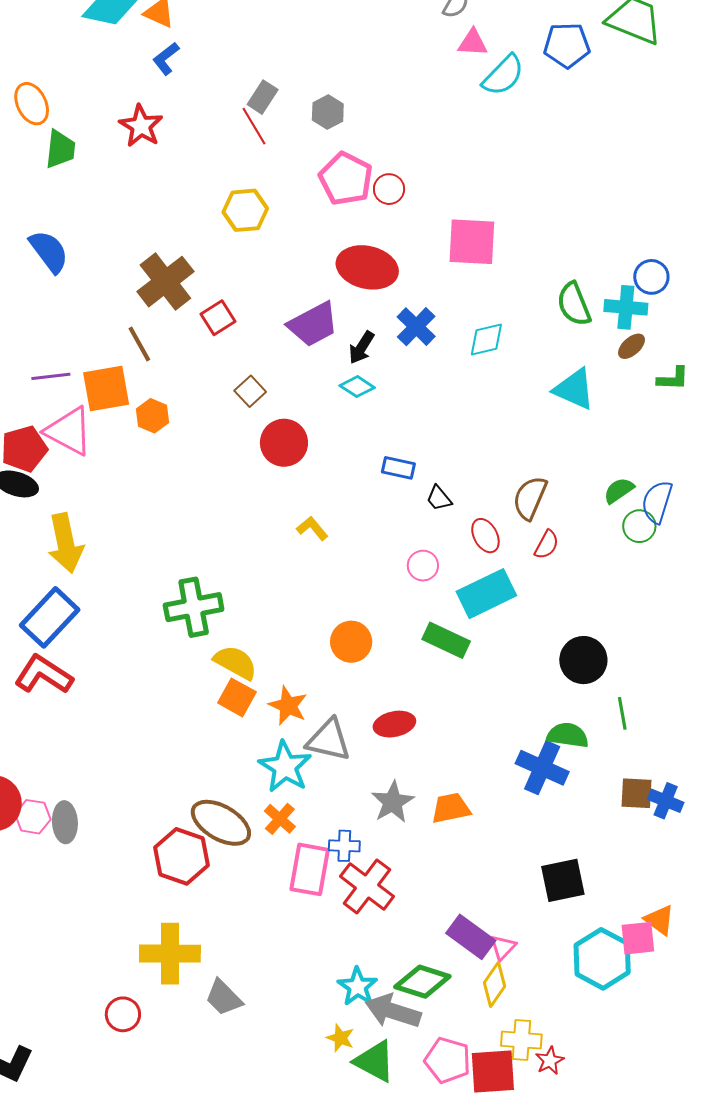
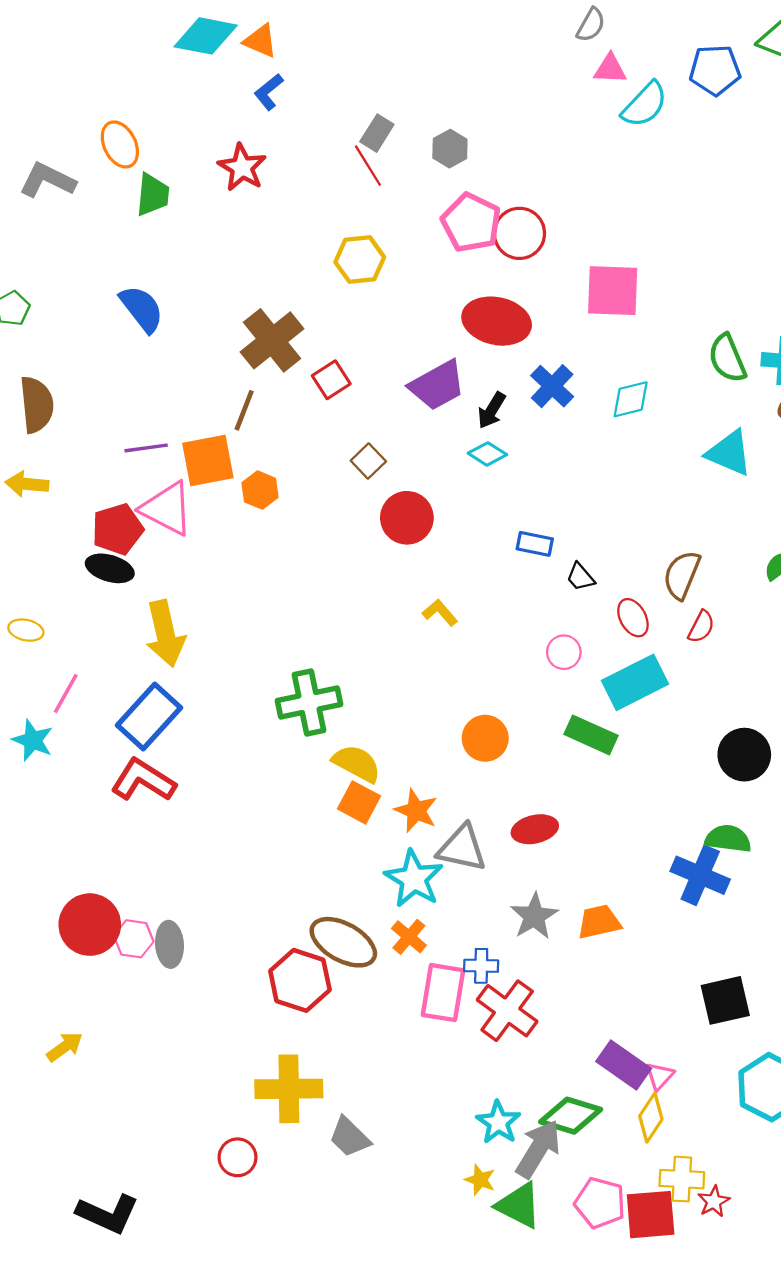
red circle: (389, 189) -> (519, 233), size x1.5
brown line: (139, 344) -> (244, 410), turned 51
gray arrow: (393, 1011) -> (538, 1149), turned 104

